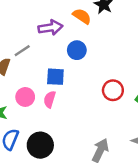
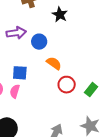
orange semicircle: (82, 16) -> (54, 63), moved
blue circle: (77, 50) -> (39, 42), moved

